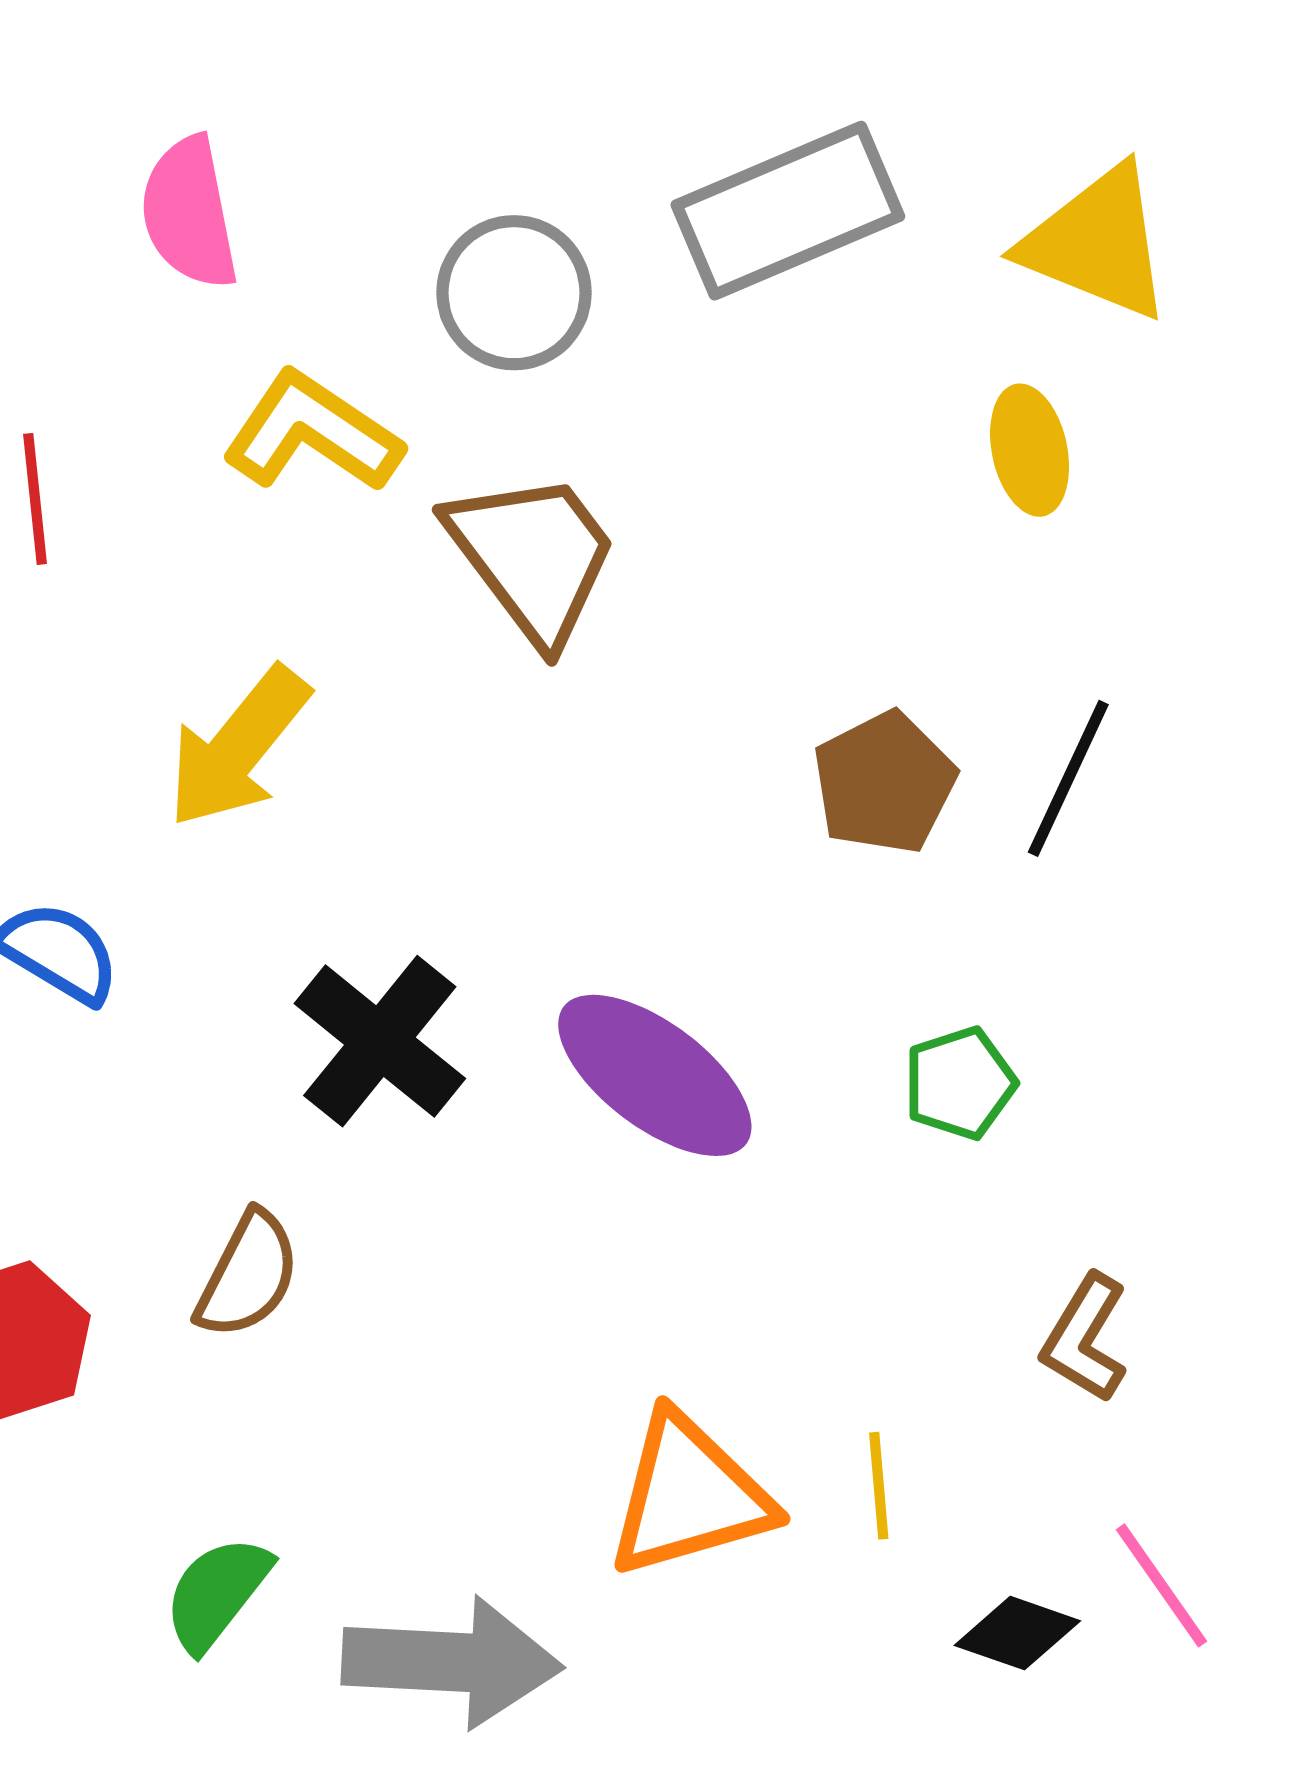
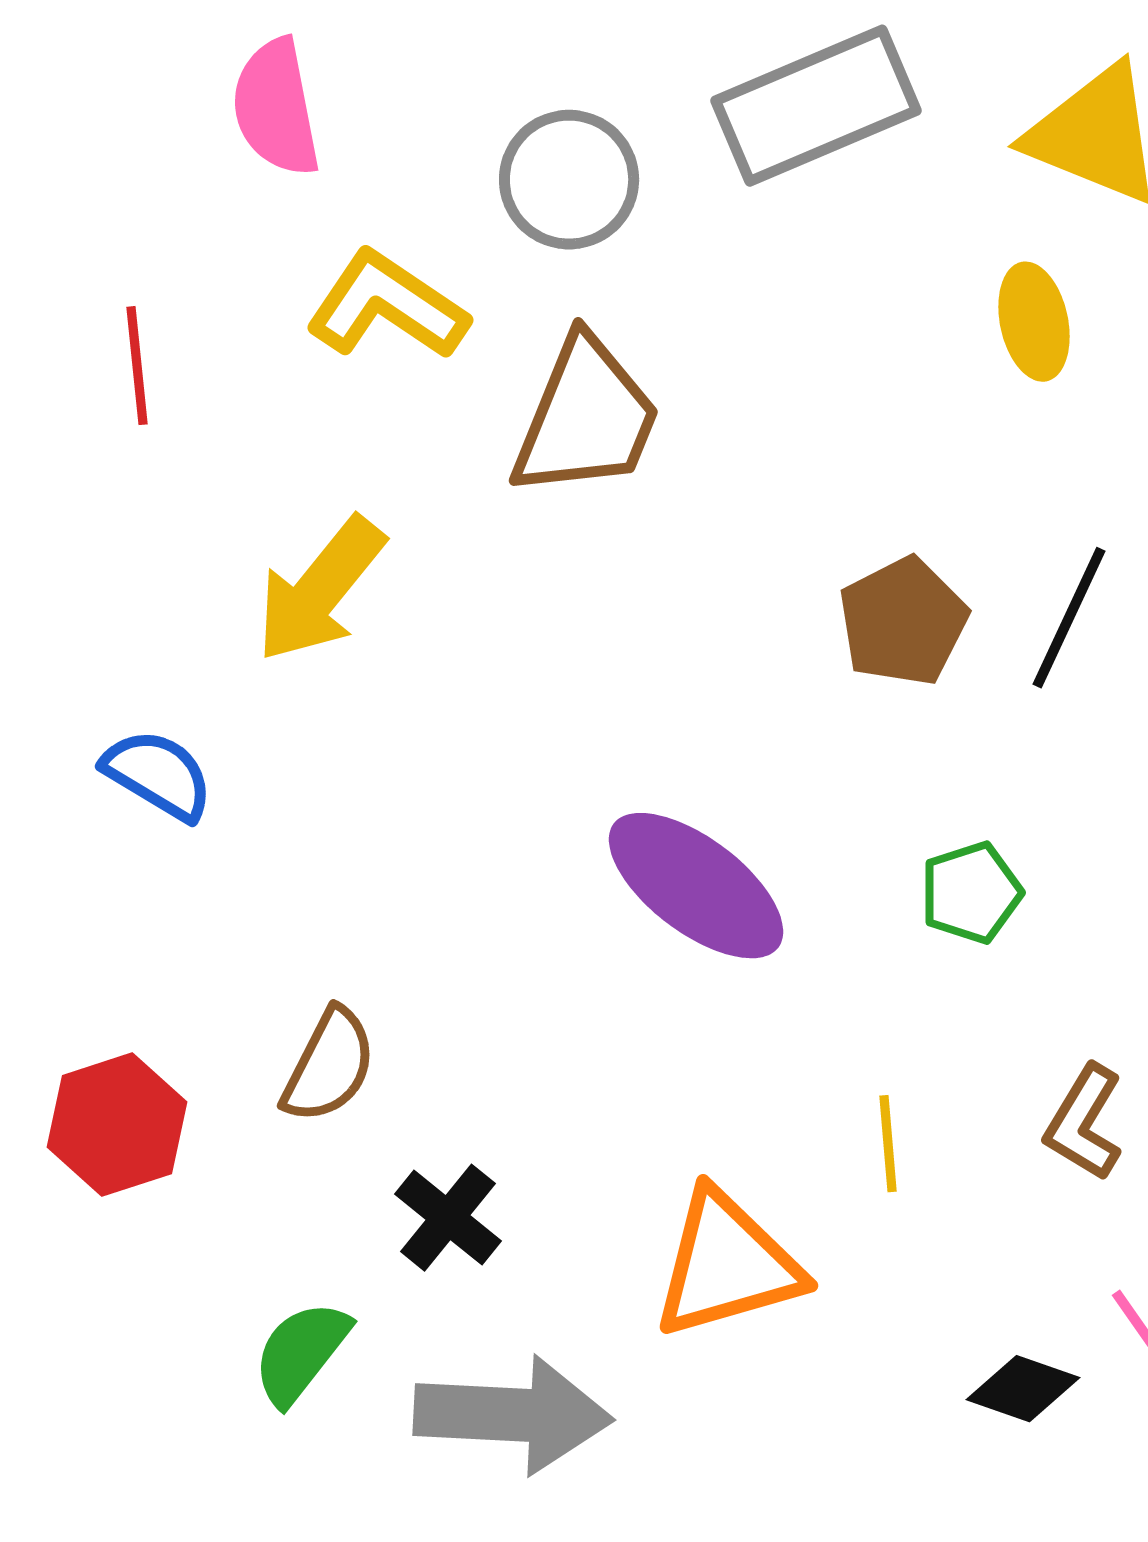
brown trapezoid: (533, 557) -> (586, 418), turned 59
black cross: (380, 1041) -> (448, 1218), moved, size x0.7
yellow line: (879, 1486) -> (888, 1144), moved

